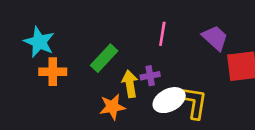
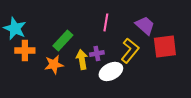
yellow L-shape: (195, 103) -> (130, 50), moved, turned 30
orange star: (112, 107) -> (54, 64), moved

